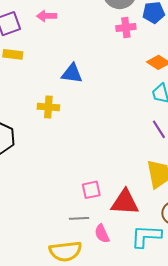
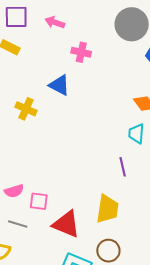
pink cross: (126, 28) -> (81, 52), moved
pink semicircle: (102, 234) -> (14, 191), moved, turned -102

